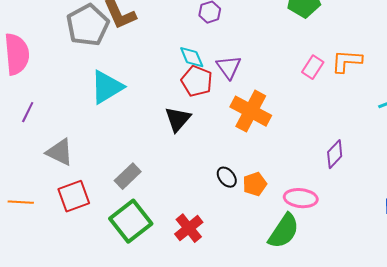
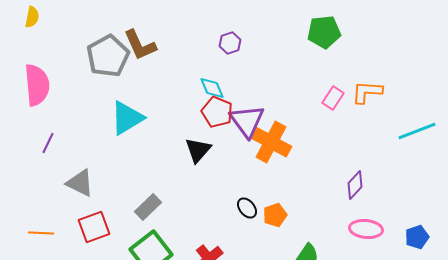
purple triangle: (229, 67) -> (247, 121), moved, size x1.4
pink ellipse: (301, 198) -> (366, 229), moved

